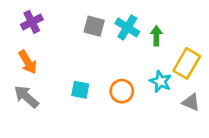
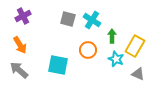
green arrow: (156, 36) -> (112, 36), moved
cyan square: (80, 90) -> (58, 65), size x1.5
orange circle: (122, 91) -> (88, 50), moved

